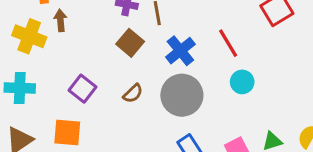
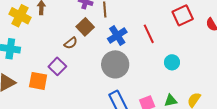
cyan circle: (242, 82) -> (172, 62), moved
purple square: (83, 89) -> (57, 66), moved
brown semicircle: (133, 93) -> (71, 43), moved

